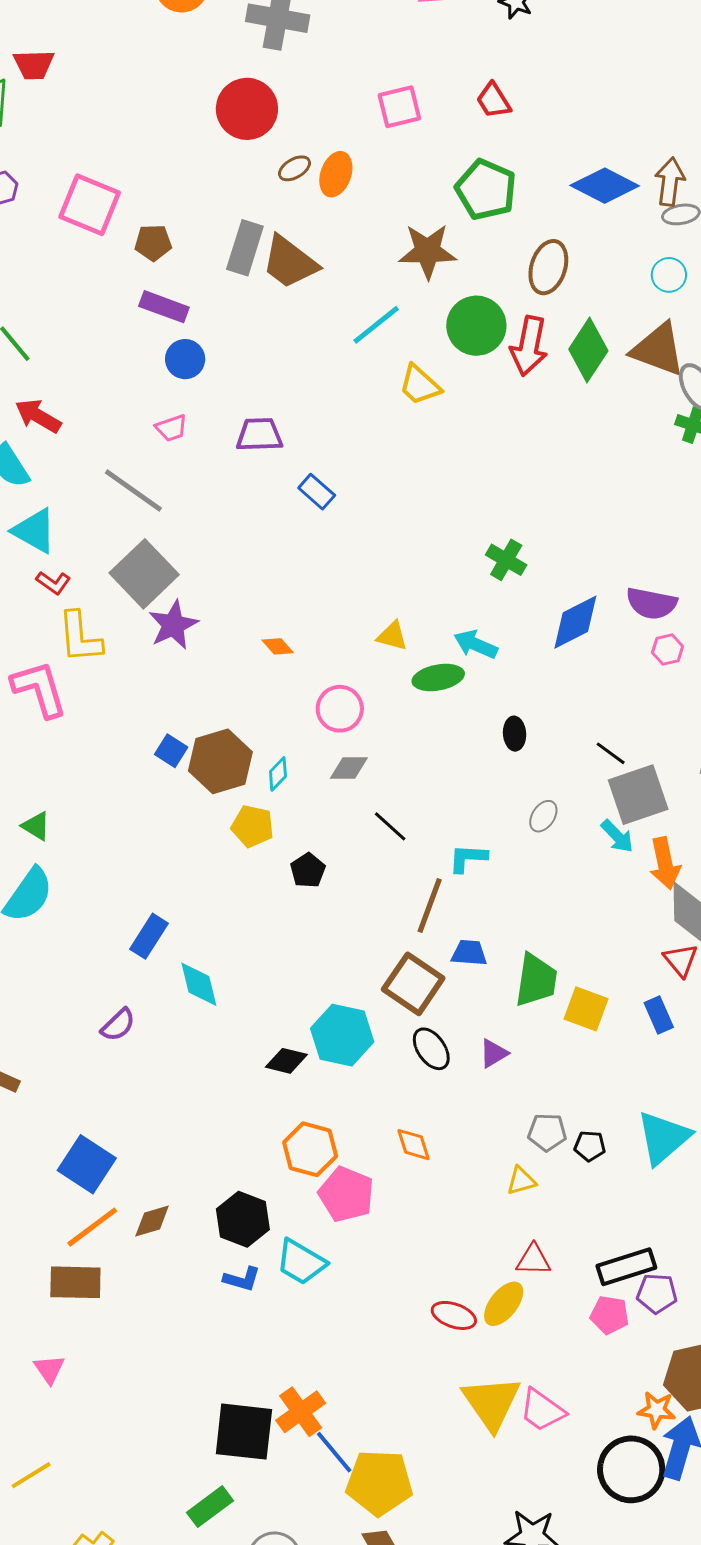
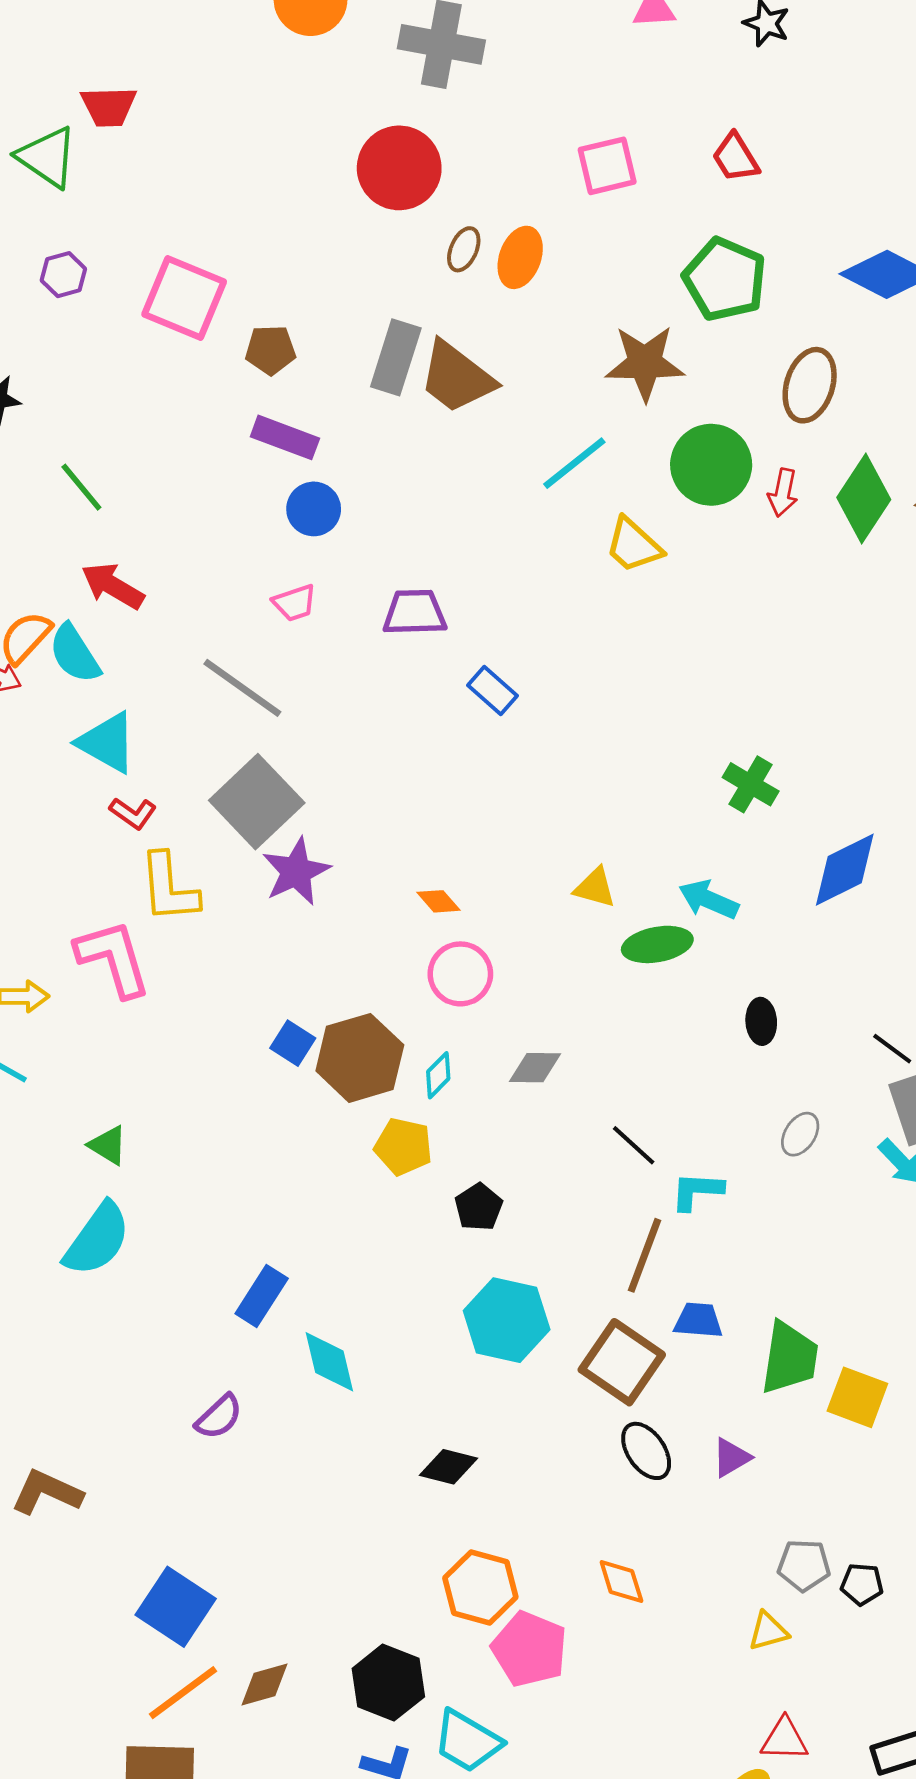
brown ellipse: (295, 168) -> (464, 249), turned -36
red arrow: (529, 346) -> (783, 493), size x0.6
pink circle: (340, 709) -> (460, 974), moved
black line: (390, 826) -> (634, 1145), moved
cyan hexagon: (342, 1035) -> (507, 1320), moved

